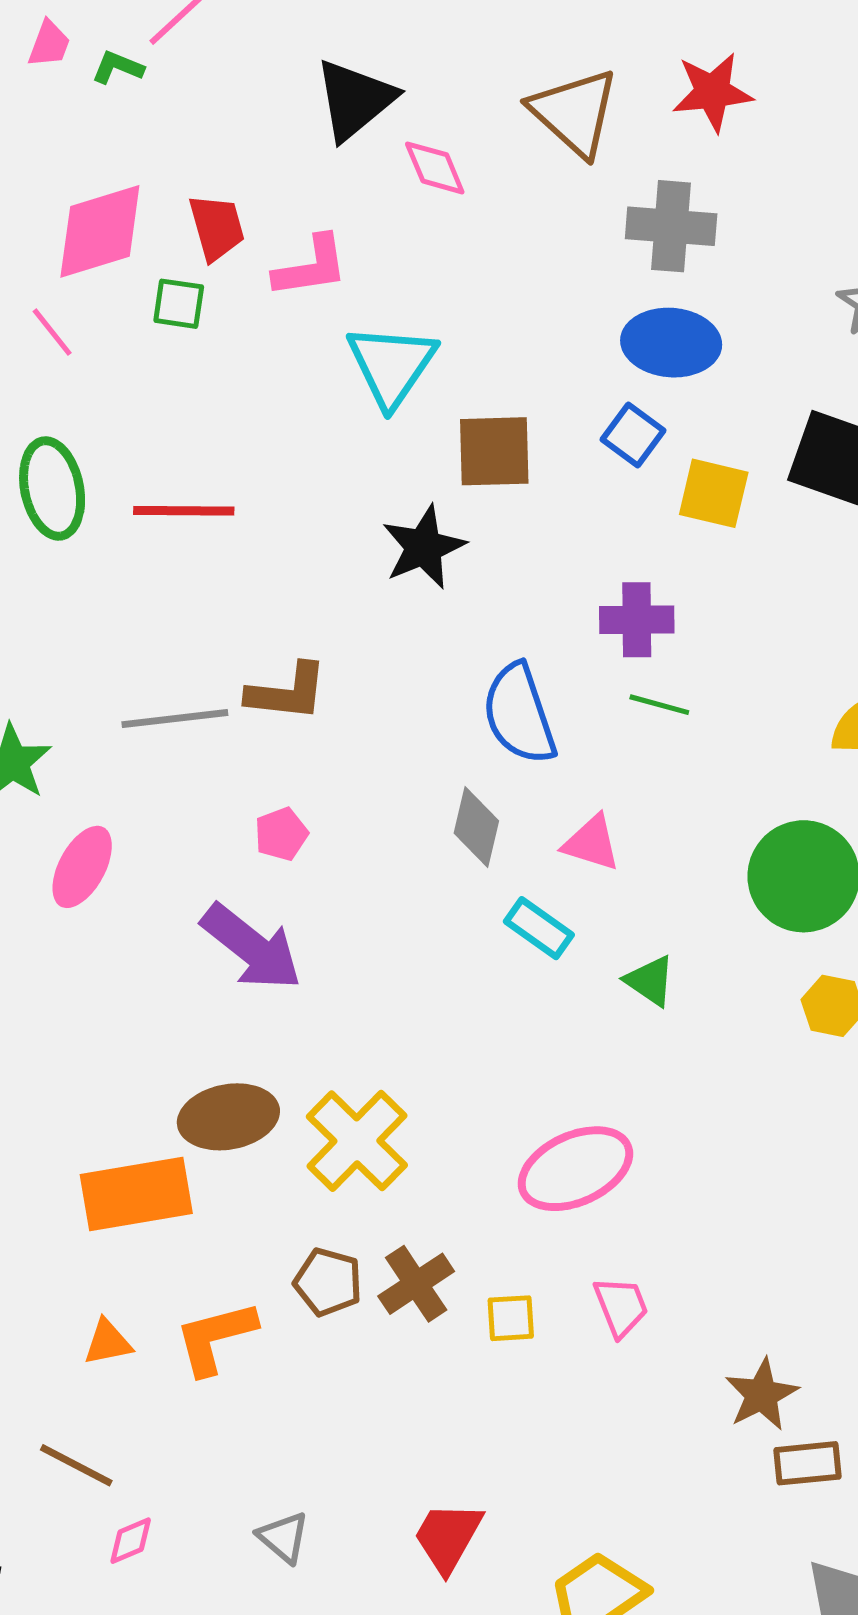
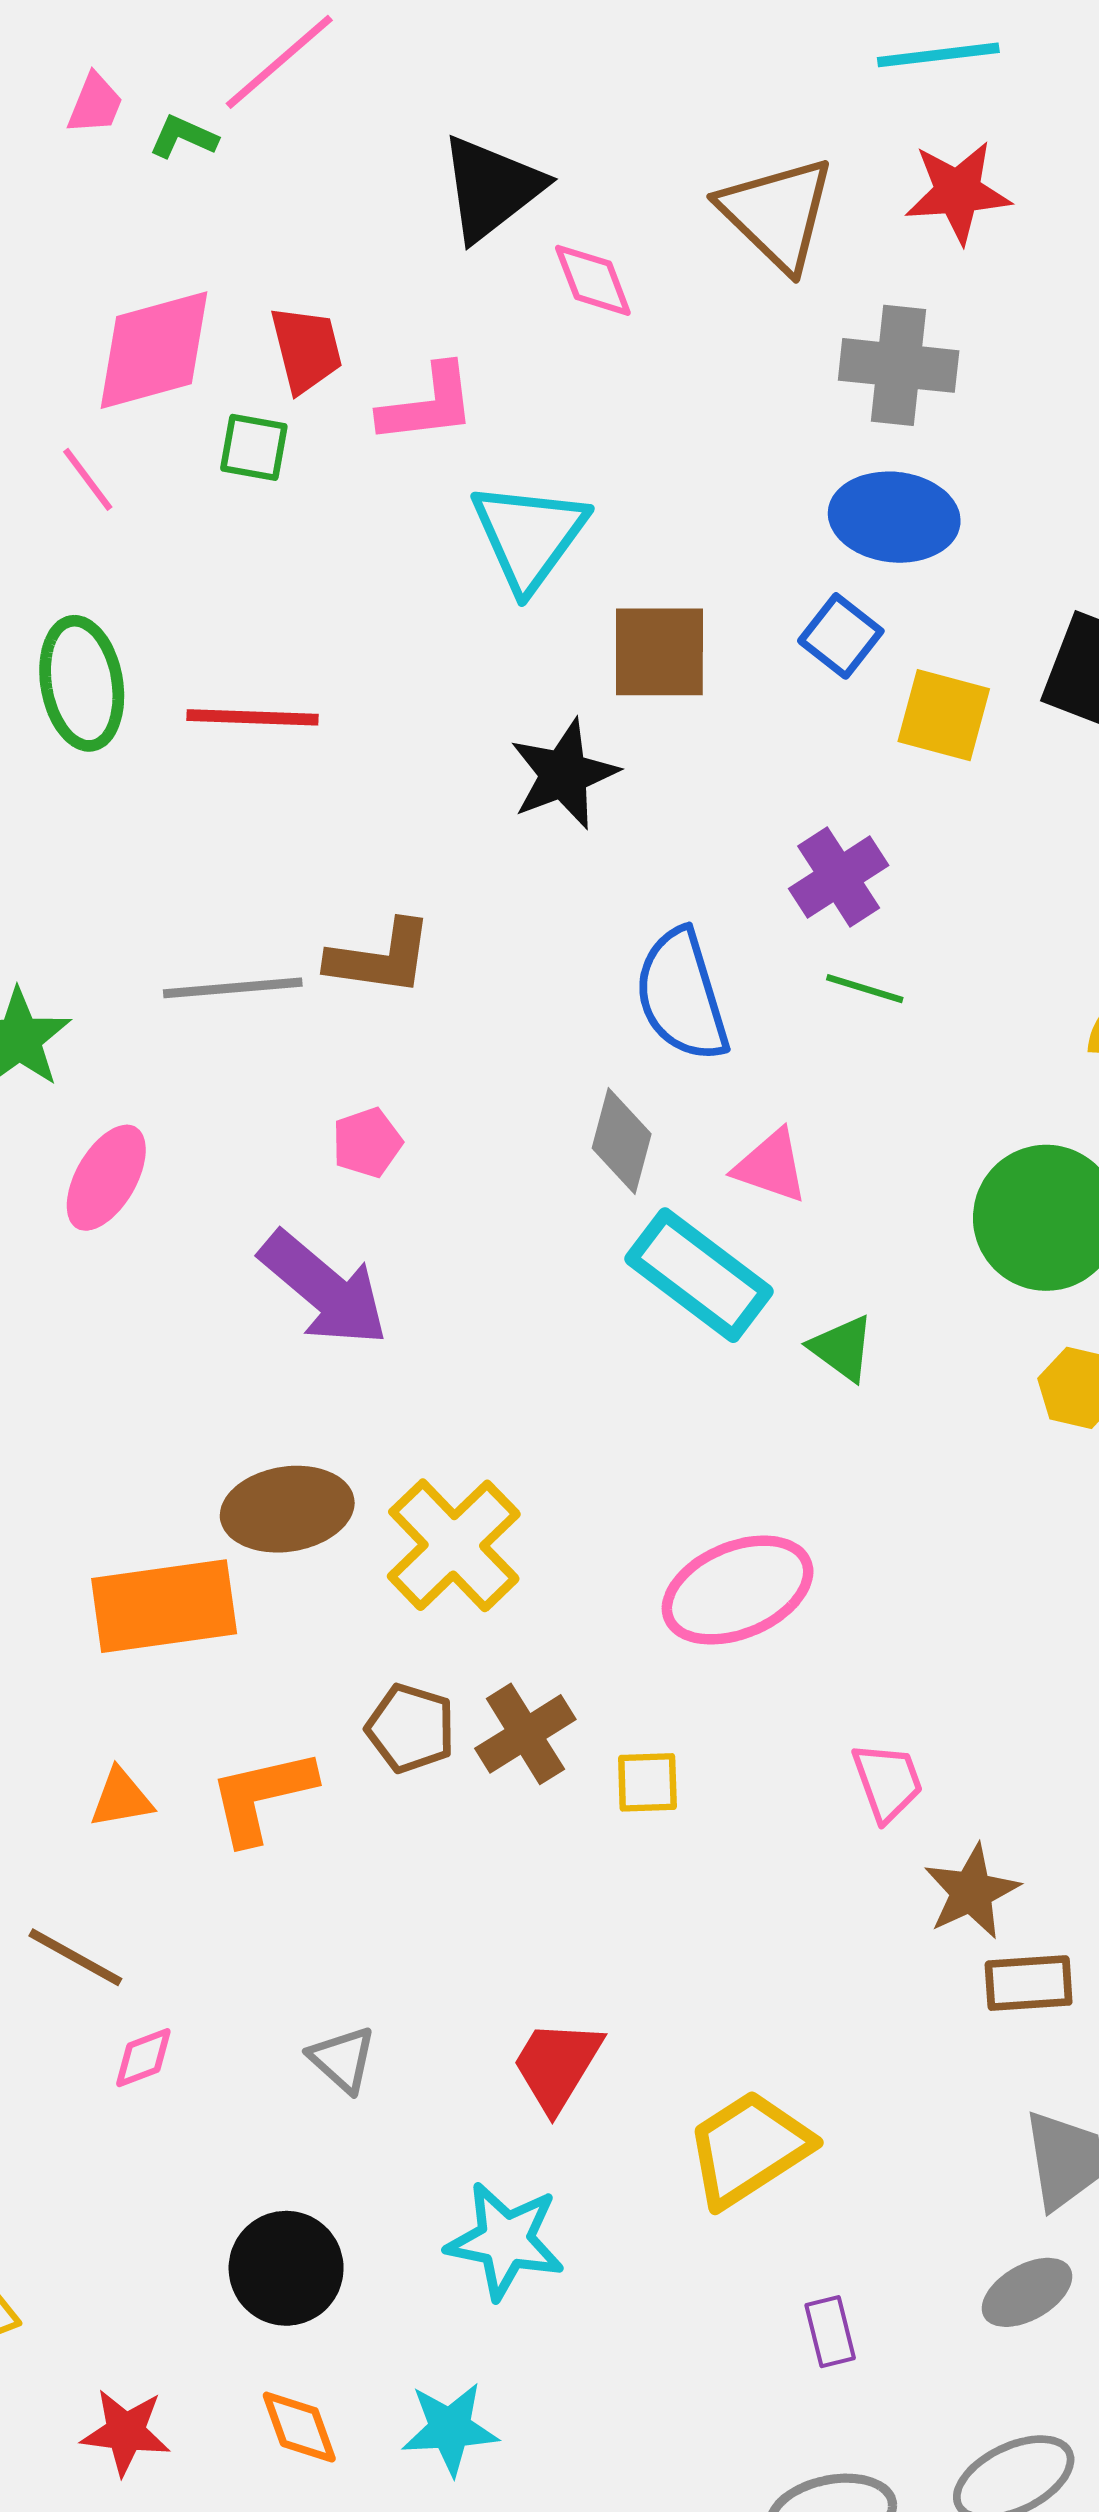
purple cross: (637, 620) -> (839, 877), turned -34
cyan rectangle: (539, 928) -> (699, 1275), size x1.6
pink trapezoid: (621, 1307) -> (887, 1782), moved

